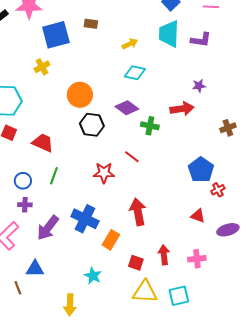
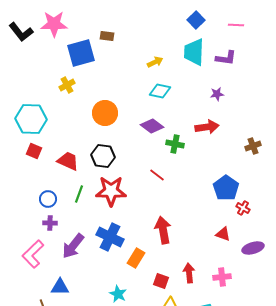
brown rectangle: (91, 24) -> (107, 36), moved
purple star: (199, 86) -> (217, 94), moved
black hexagon: (92, 125) -> (103, 156), moved
red star: (104, 173) -> (111, 191), moved, size x1.4
red cross: (218, 190) -> (243, 208), turned -32

